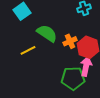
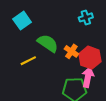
orange cross: (70, 41) -> (71, 51), turned -32

